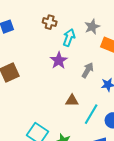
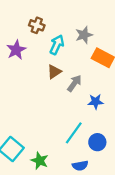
purple star: (59, 60) -> (16, 50), moved
brown triangle: (72, 101) -> (54, 72), moved, turned -40

